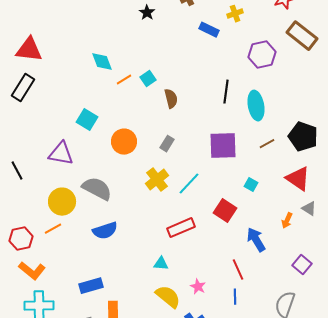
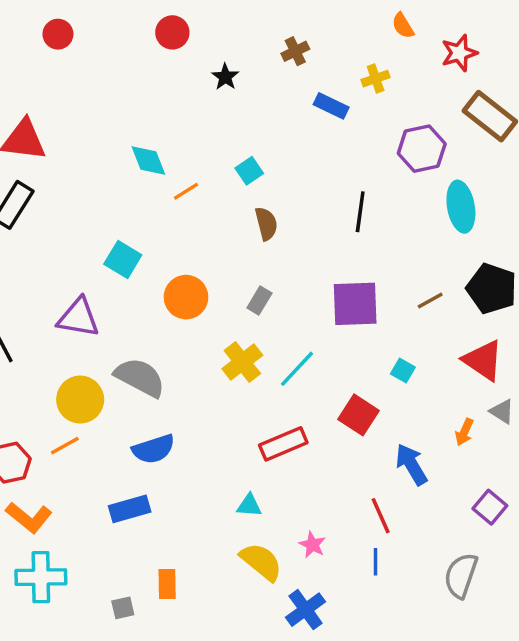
cyan square: (148, 79) -> (249, 171), moved
cyan ellipse: (256, 106) -> (461, 207), moved
blue rectangle: (91, 286) -> (130, 509), moved

